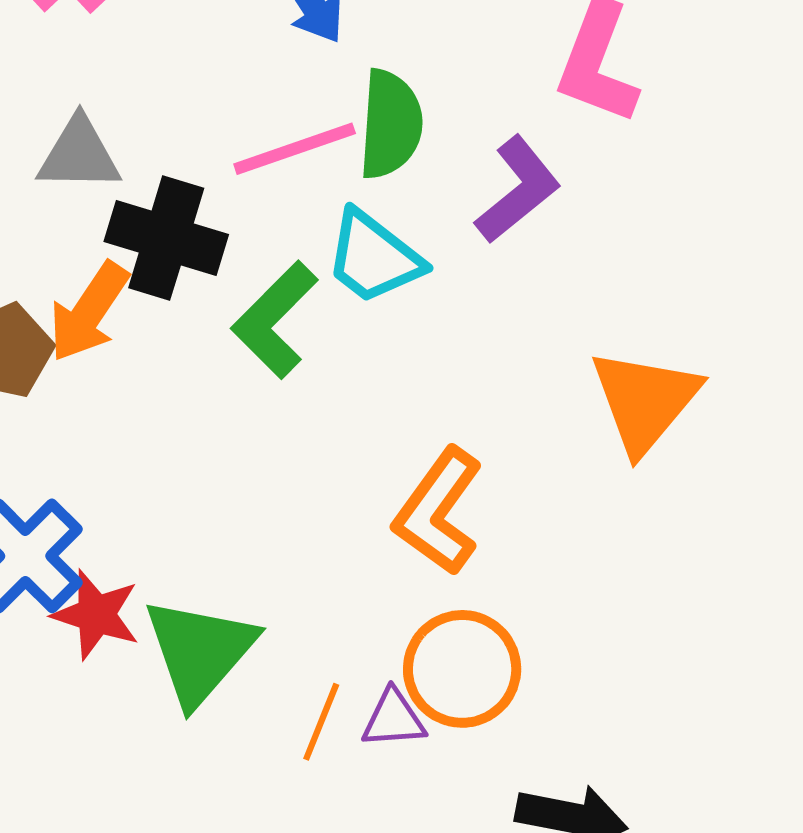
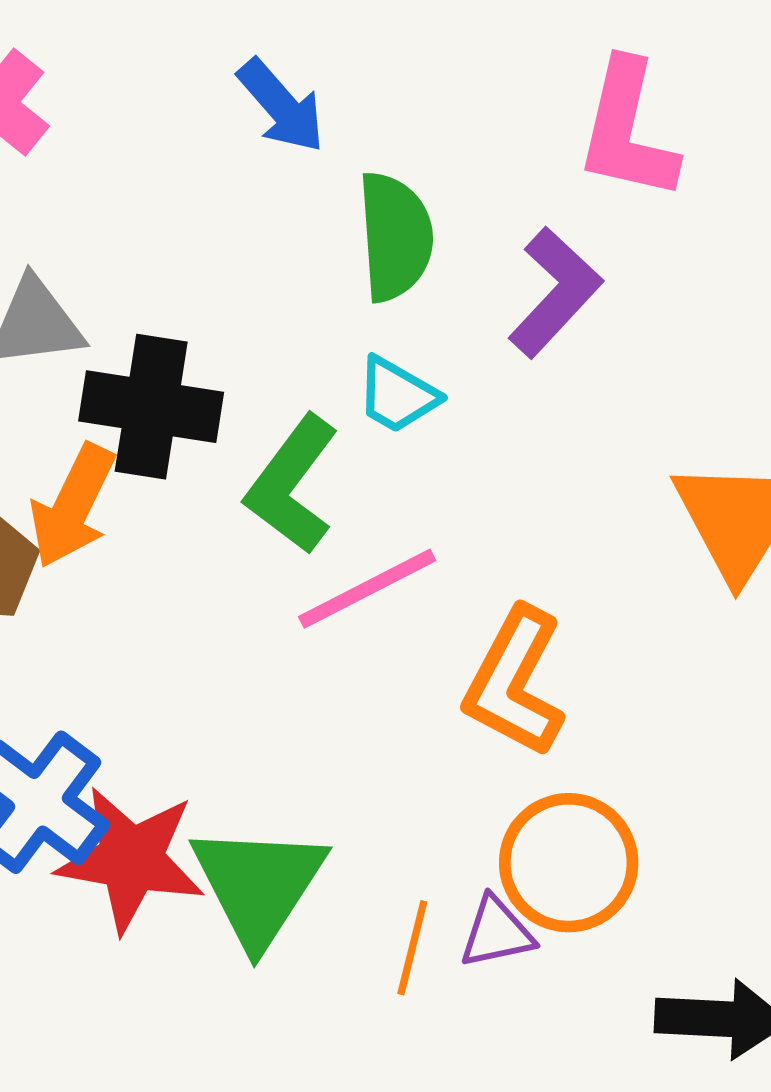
pink line: (295, 149) -> (367, 589), moved
cyan trapezoid: (374, 257) -> (397, 395), size x0.7
red star: (96, 615) -> (131, 859), size x1.4

